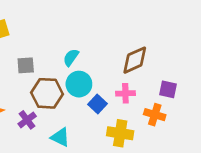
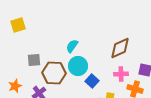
gray square: (26, 65) -> (34, 60), moved
pink cross: (125, 93) -> (121, 74), moved

